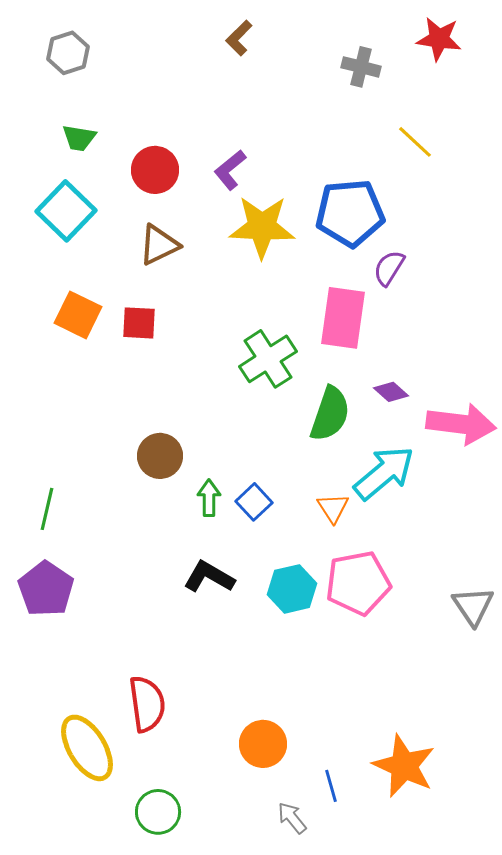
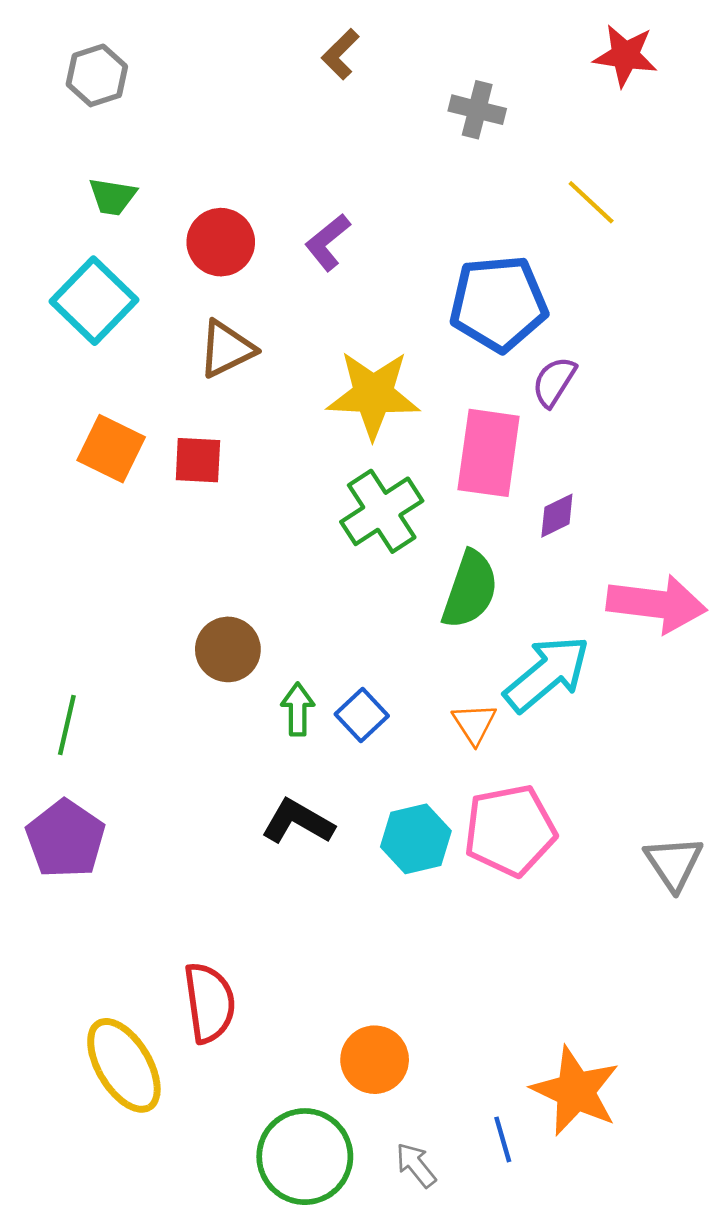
gray cross: (361, 67) -> (477, 110), moved
yellow star: (262, 227) -> (373, 395), moved
purple diamond: (391, 392) -> (557, 516), moved, turned -68
blue line: (331, 786) -> (503, 1139), moved
green circle: (158, 812) -> (305, 1157), moved, size x1.5

